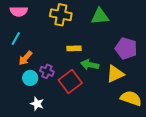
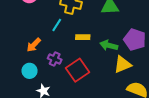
cyan line: (16, 38) -> (57, 25), moved
green arrow: (90, 65) -> (109, 45), moved
cyan circle: (30, 78) -> (30, 71), moved

